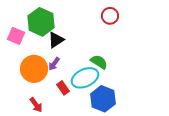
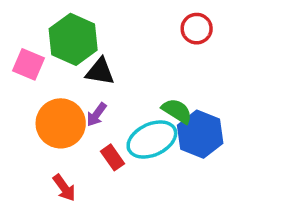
black triangle: (56, 40) -> (100, 72), turned 42
blue hexagon: (103, 99) -> (200, 134), moved

